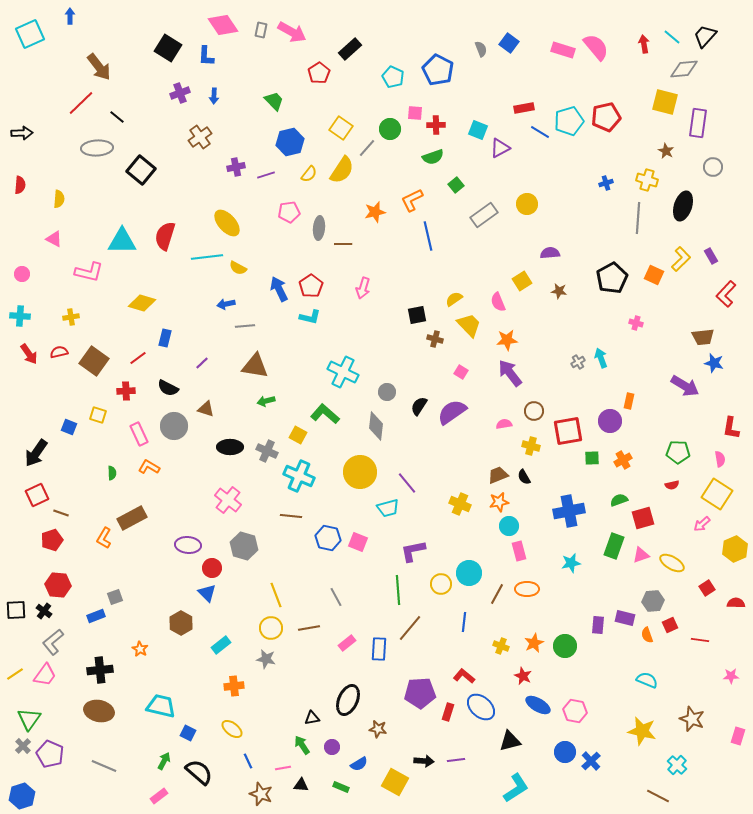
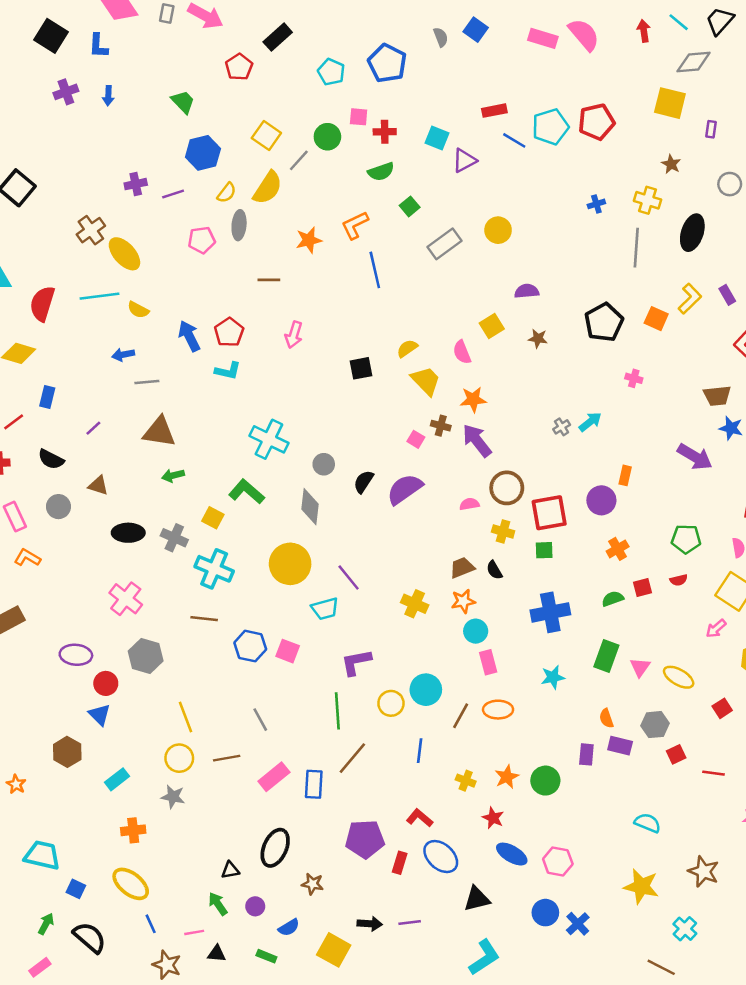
purple rectangle: (698, 123) -> (711, 129), size x0.5
brown cross: (200, 137) -> (91, 230), moved
gray ellipse: (319, 228) -> (239, 225), moved
red semicircle: (165, 236) -> (42, 304), moved
brown cross: (435, 339) -> (441, 426), moved
cyan arrow: (601, 358) -> (590, 422), turned 72
brown circle: (534, 411) -> (507, 488), size x1.4
gray circle: (174, 426) -> (58, 507), size x0.7
green square: (592, 458) -> (544, 550), moved
red square: (643, 518) -> (643, 588), moved, size x0.7
pink triangle: (641, 555) -> (640, 667), turned -36
orange semicircle: (647, 635) -> (606, 718), moved
pink rectangle: (347, 643) -> (274, 777), size x1.4
yellow ellipse: (232, 729) -> (131, 884), size x1.4

